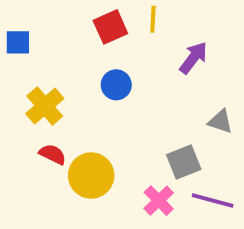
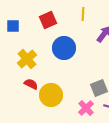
red square: (110, 27) -> (48, 20), moved
blue circle: (116, 85) -> (64, 48), size x1.5

